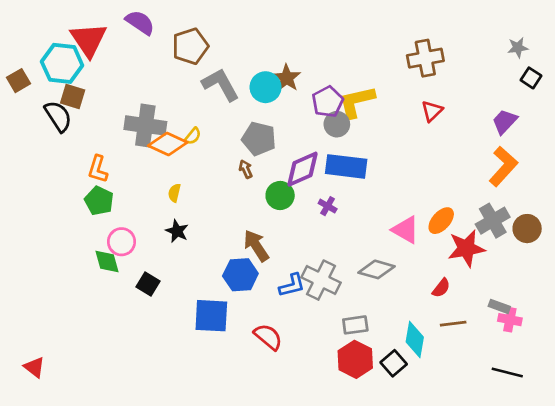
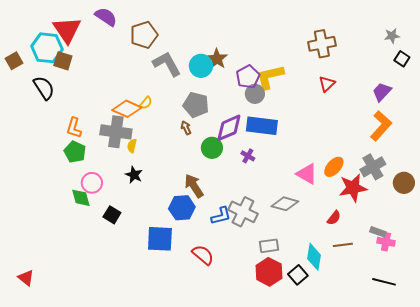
brown square: (73, 96) -> (63, 61), moved
gray cross: (145, 125) -> (116, 132), moved
brown circle: (527, 229) -> (404, 183), moved

